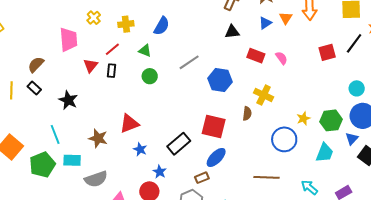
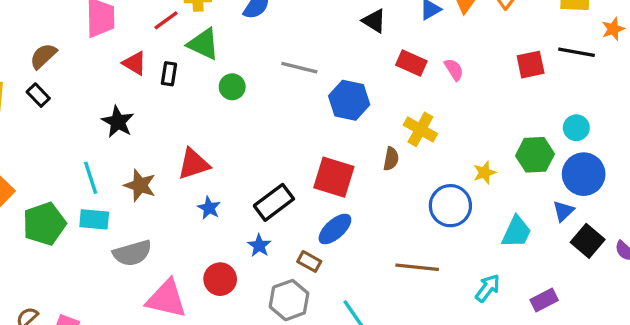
black triangle: (232, 32) -> (374, 21), turned 35
black line: (354, 43) -> (577, 52), turned 60
red line: (112, 49) -> (166, 20), moved
green triangle: (145, 51) -> (203, 44), moved, size x1.5
gray line: (189, 62) -> (299, 68), turned 45
red triangle: (91, 66) -> (135, 63), turned -42
black star: (68, 100) -> (118, 122), moved
green hexagon: (331, 120) -> (535, 155), moved
cyan line: (55, 134) -> (91, 178), moved
blue star: (160, 172) -> (259, 246), moved
brown rectangle: (202, 178) -> (309, 261), turned 48
cyan arrow: (309, 187) -> (488, 288), turned 84

